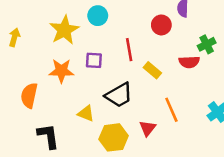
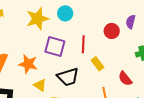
purple square: (94, 60) -> (55, 47), size x1.5
red semicircle: (189, 62) -> (125, 79), moved, turned 42
orange star: (61, 71) -> (28, 64), moved

